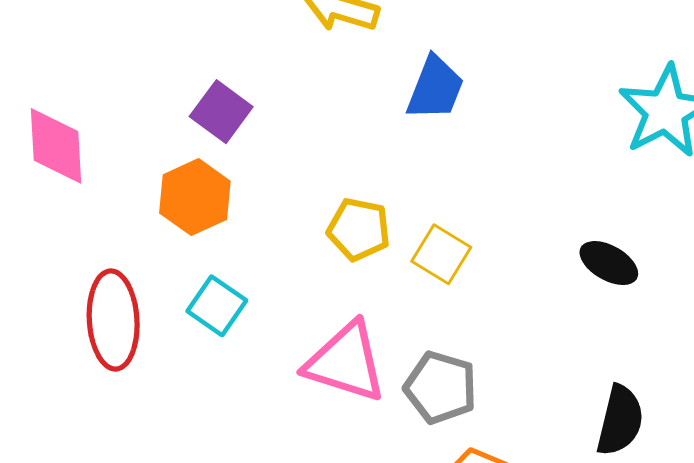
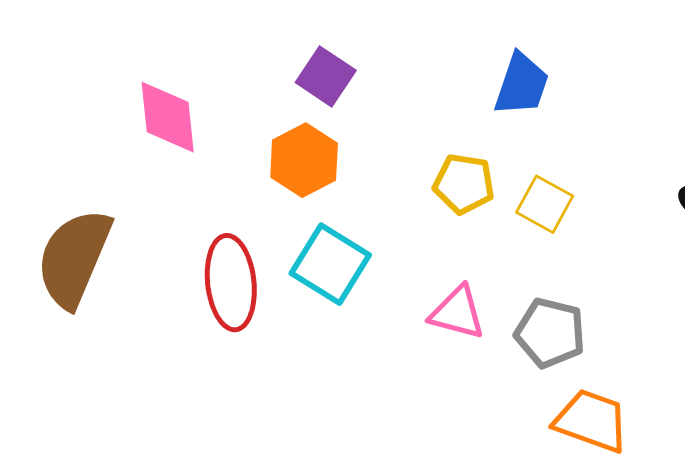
blue trapezoid: (435, 88) -> (522, 84), moved
cyan square: (217, 306) -> (330, 264), size x1.4
pink triangle: (346, 362) -> (457, 313), size x0.7

